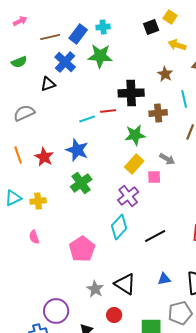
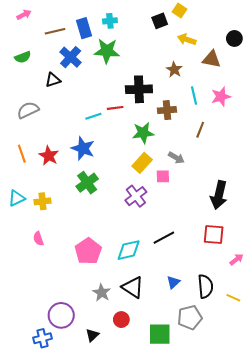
blue rectangle: (78, 34) -> (84, 28), turned -54
cyan diamond: (119, 227) -> (129, 250), moved, turned 35
blue triangle: (164, 279) -> (173, 282), turned -32

